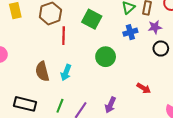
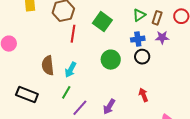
black circle: (161, 49) -> (142, 57), moved
red arrow: (144, 88) -> (143, 95), turned -152
green line: (60, 106) -> (66, 92), moved

